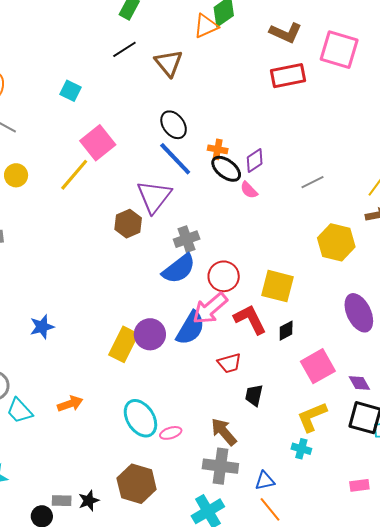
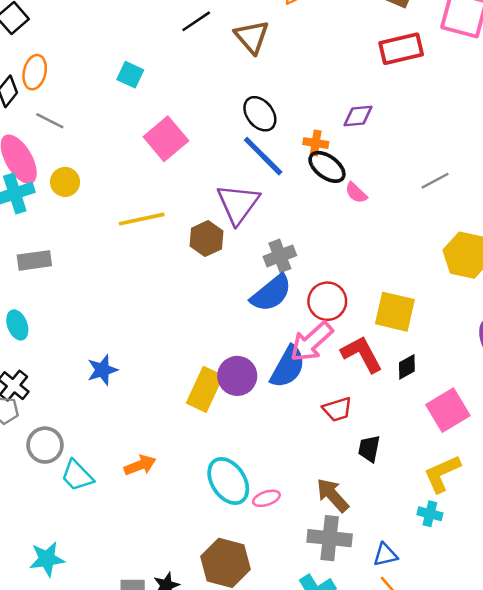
purple diamond: (255, 161) -> (358, 116), moved, turned 30
yellow line: (74, 175) -> (142, 219), moved, turned 39

